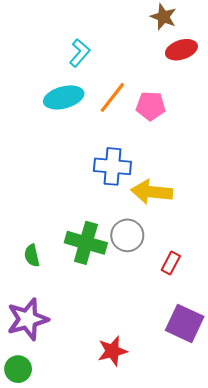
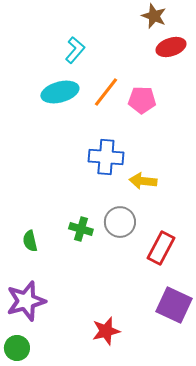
yellow arrow: (152, 192) -> (143, 181), size x0.7
green cross: (86, 243) -> (81, 229), size x0.6
red rectangle: (171, 263) -> (161, 248), size x1.5

